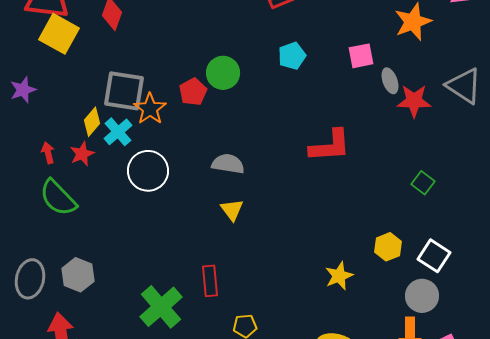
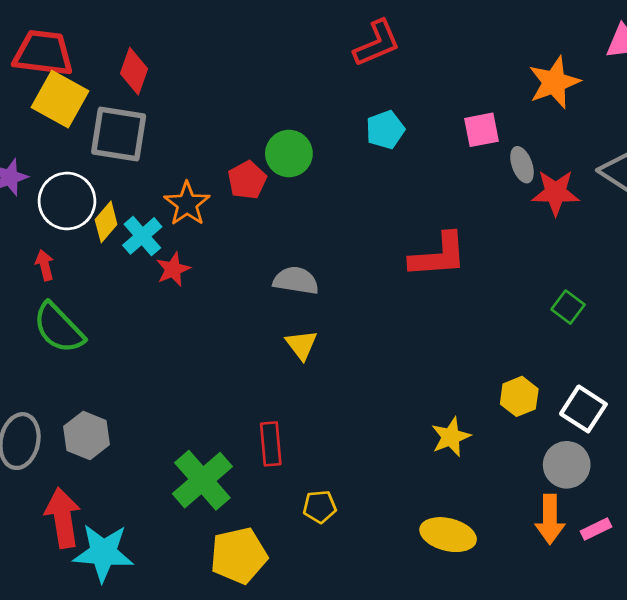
gray square: (124, 91) -> (119, 134), moved
red star: (82, 154) -> (173, 269), moved
white circle: (148, 171) -> (67, 201), moved

